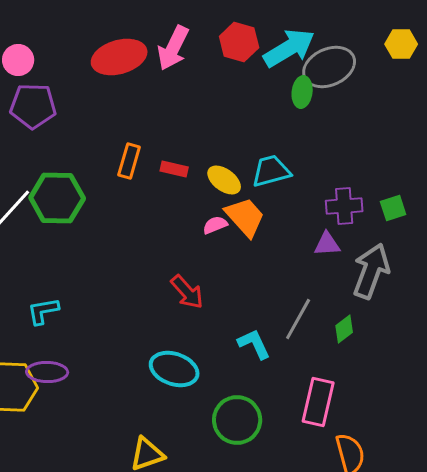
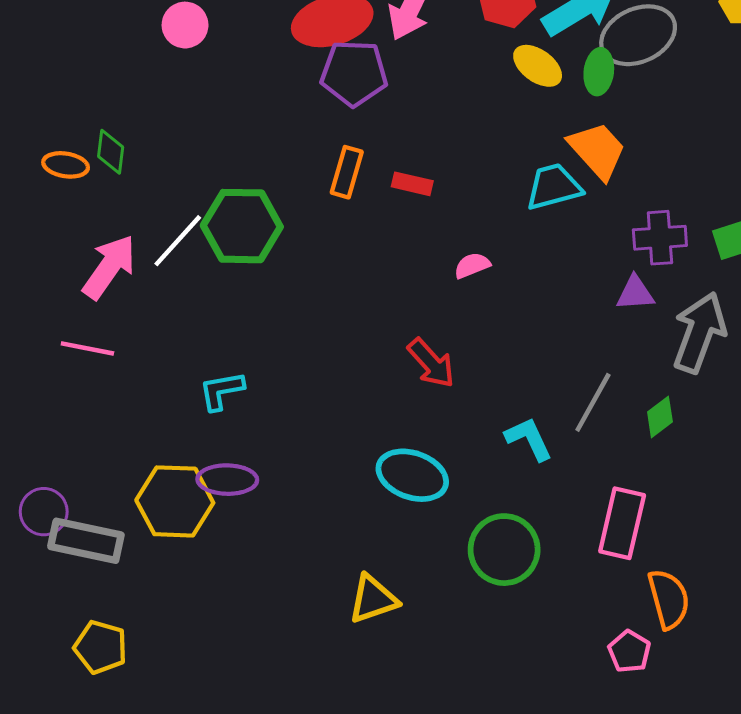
purple pentagon: (33, 106) -> (354, 73), moved
yellow ellipse: (224, 180) -> (538, 66), moved
orange trapezoid: (245, 217) -> (597, 150), moved

